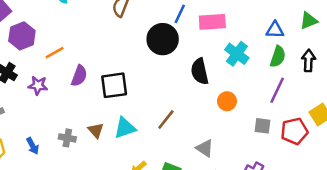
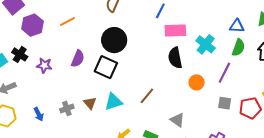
pink rectangle: (212, 22) -> (175, 31), moved
black circle: (163, 39) -> (114, 40), moved
orange line: (55, 53) -> (67, 22), moved
black square: (114, 85) -> (106, 67), turned 30
purple line: (277, 90) -> (224, 73), moved
gray cross: (67, 138) -> (67, 108), turned -32

